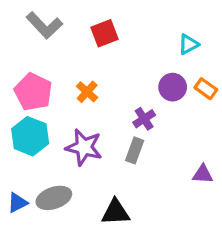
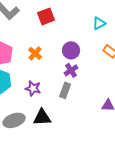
purple circle: (173, 87) -> (71, 50), moved
purple star: (84, 147) -> (33, 88), size x0.7
black triangle: (116, 212) -> (42, 117), moved

